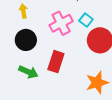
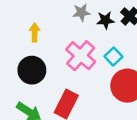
pink cross: (61, 23) -> (81, 56), turned -30

